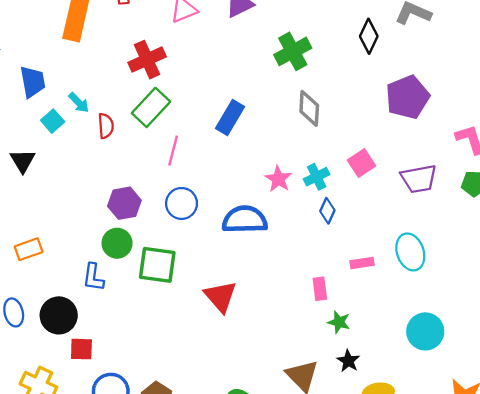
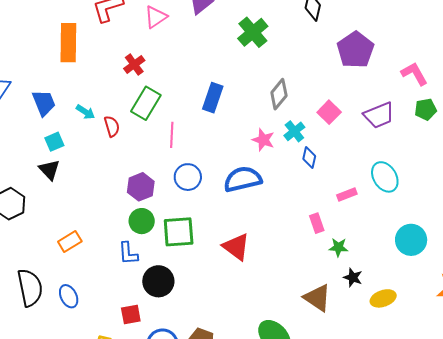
red cross: (147, 60) -> (134, 65), size x0.7
gray diamond: (309, 108) -> (279, 94), moved, turned 48
cyan square: (53, 121) -> (54, 142), moved, turned 30
black circle: (59, 315) -> (158, 281), moved

